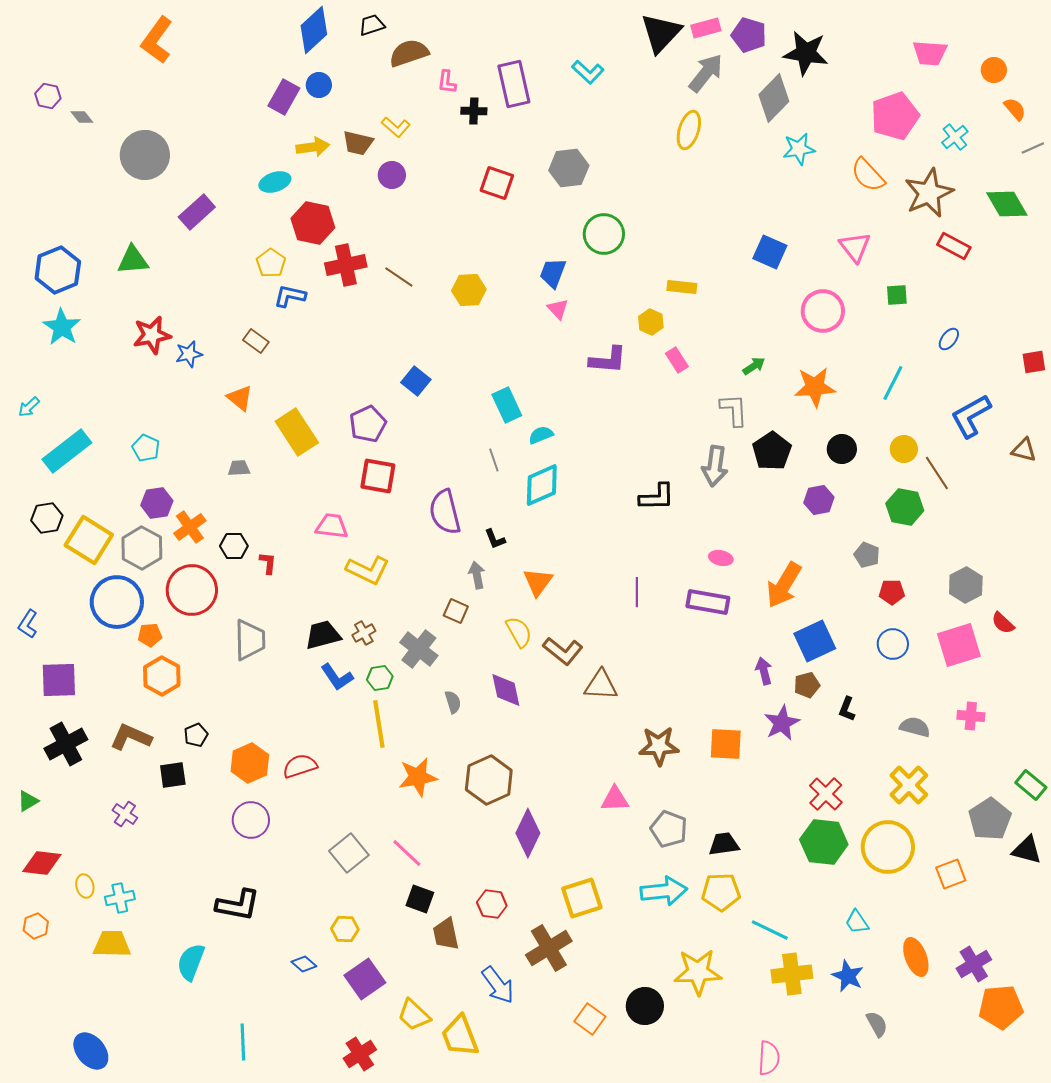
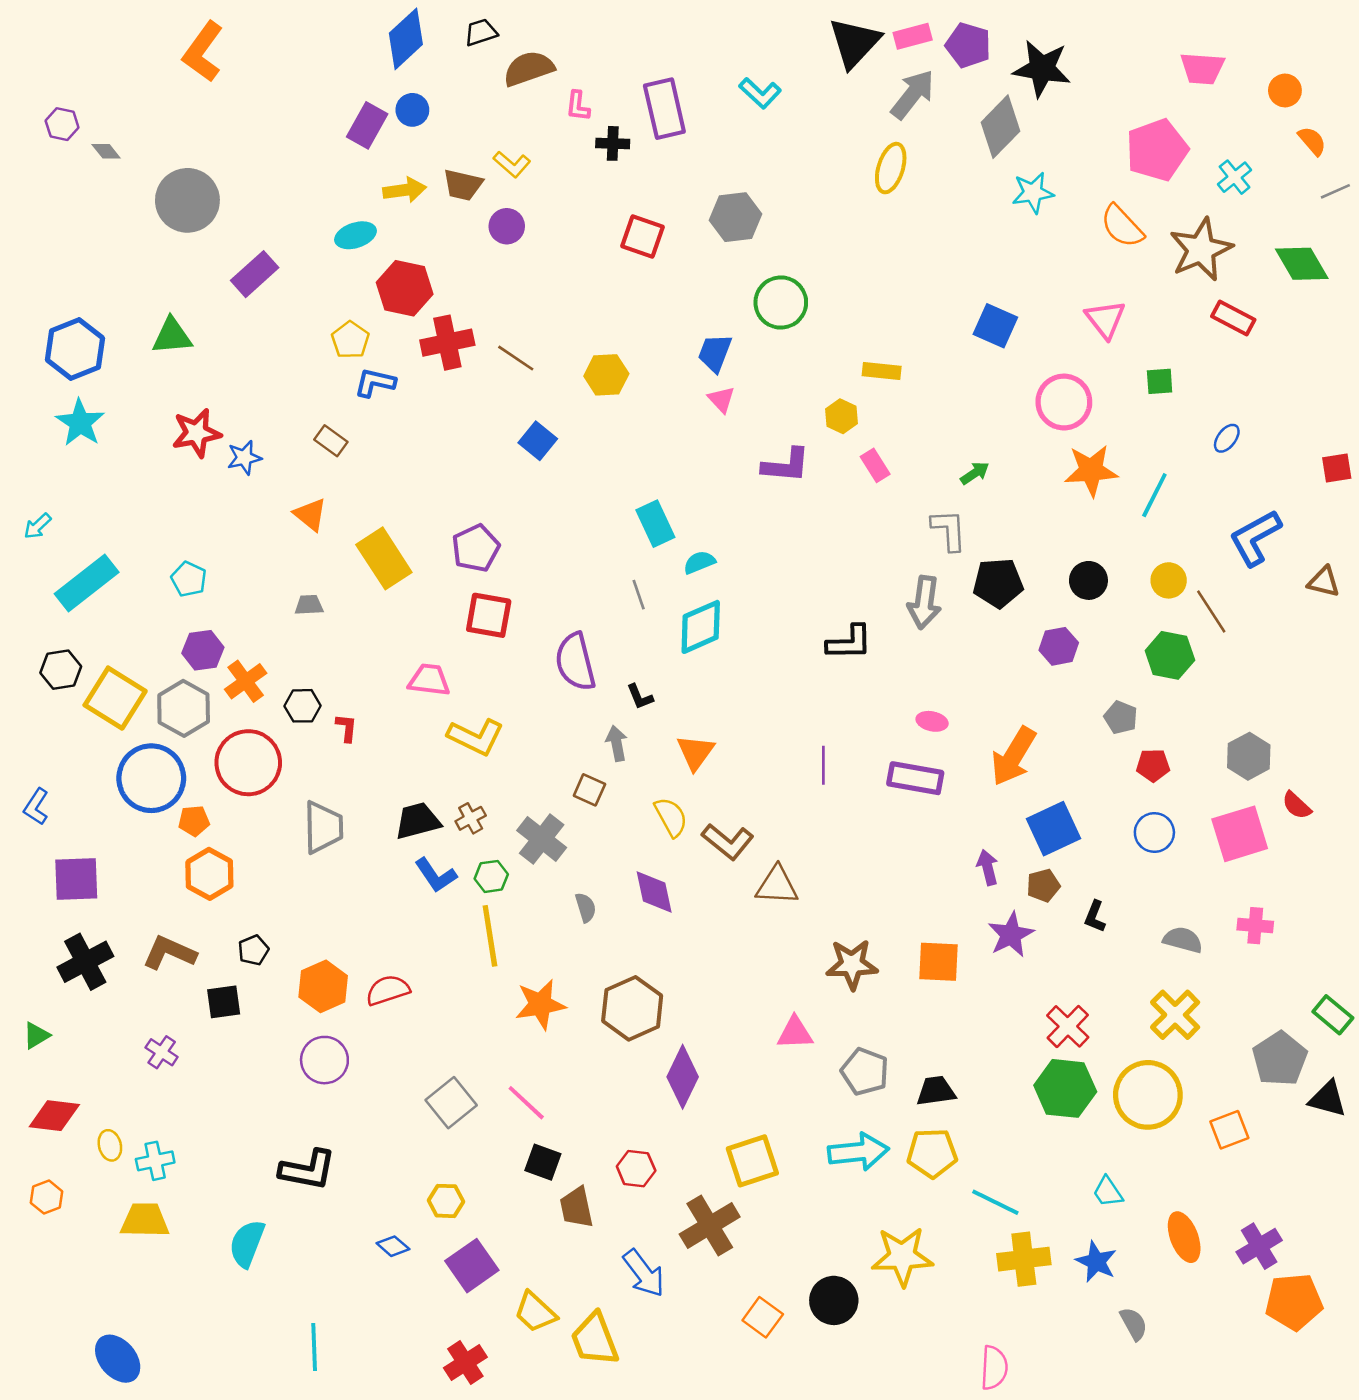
blue square: (416, 381) -> (538, 441), moved
orange star: (815, 387) -> (1091, 471), moved
black pentagon: (772, 451) -> (998, 583), turned 30

